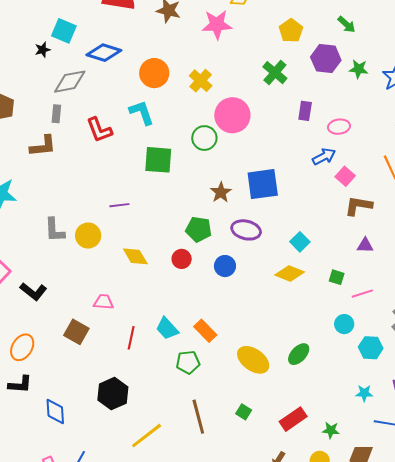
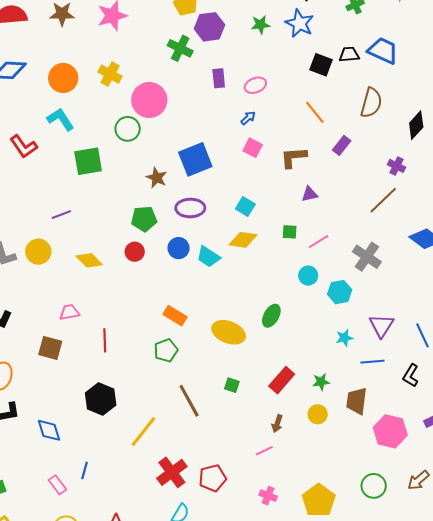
purple hexagon: (326, 59) -> (209, 27), moved
blue arrow: (324, 157) -> (248, 118), size x0.7
pink square: (345, 176) -> (253, 148), moved
cyan trapezoid: (167, 328) -> (208, 257), moved

